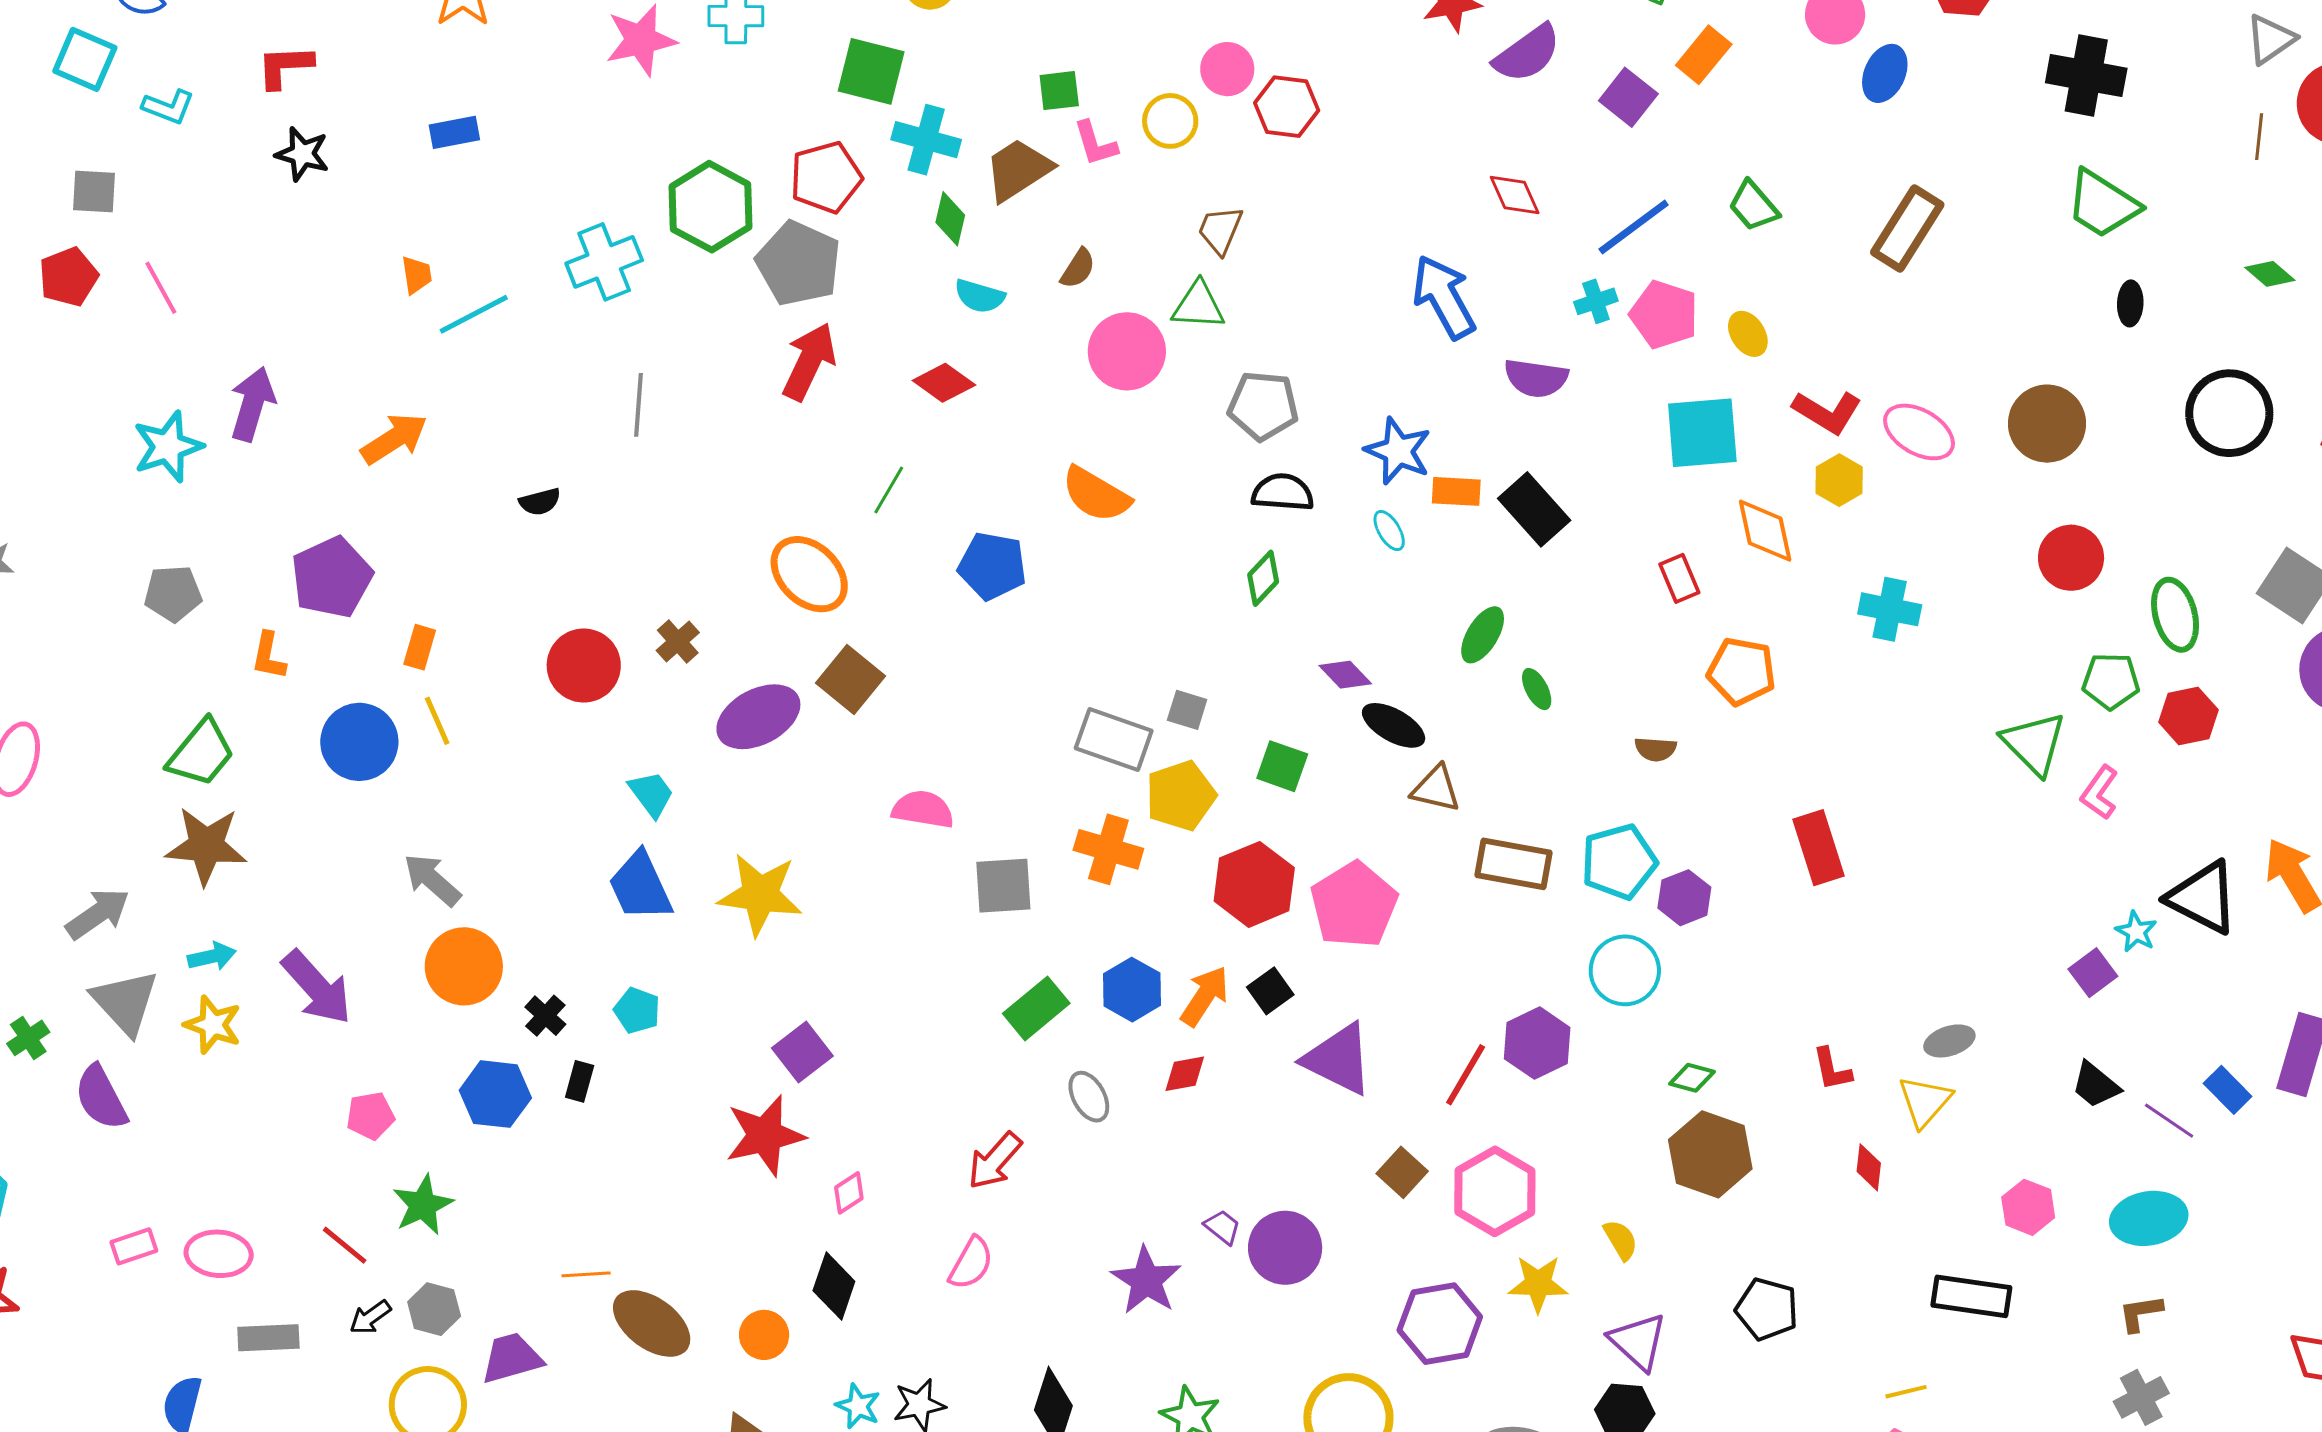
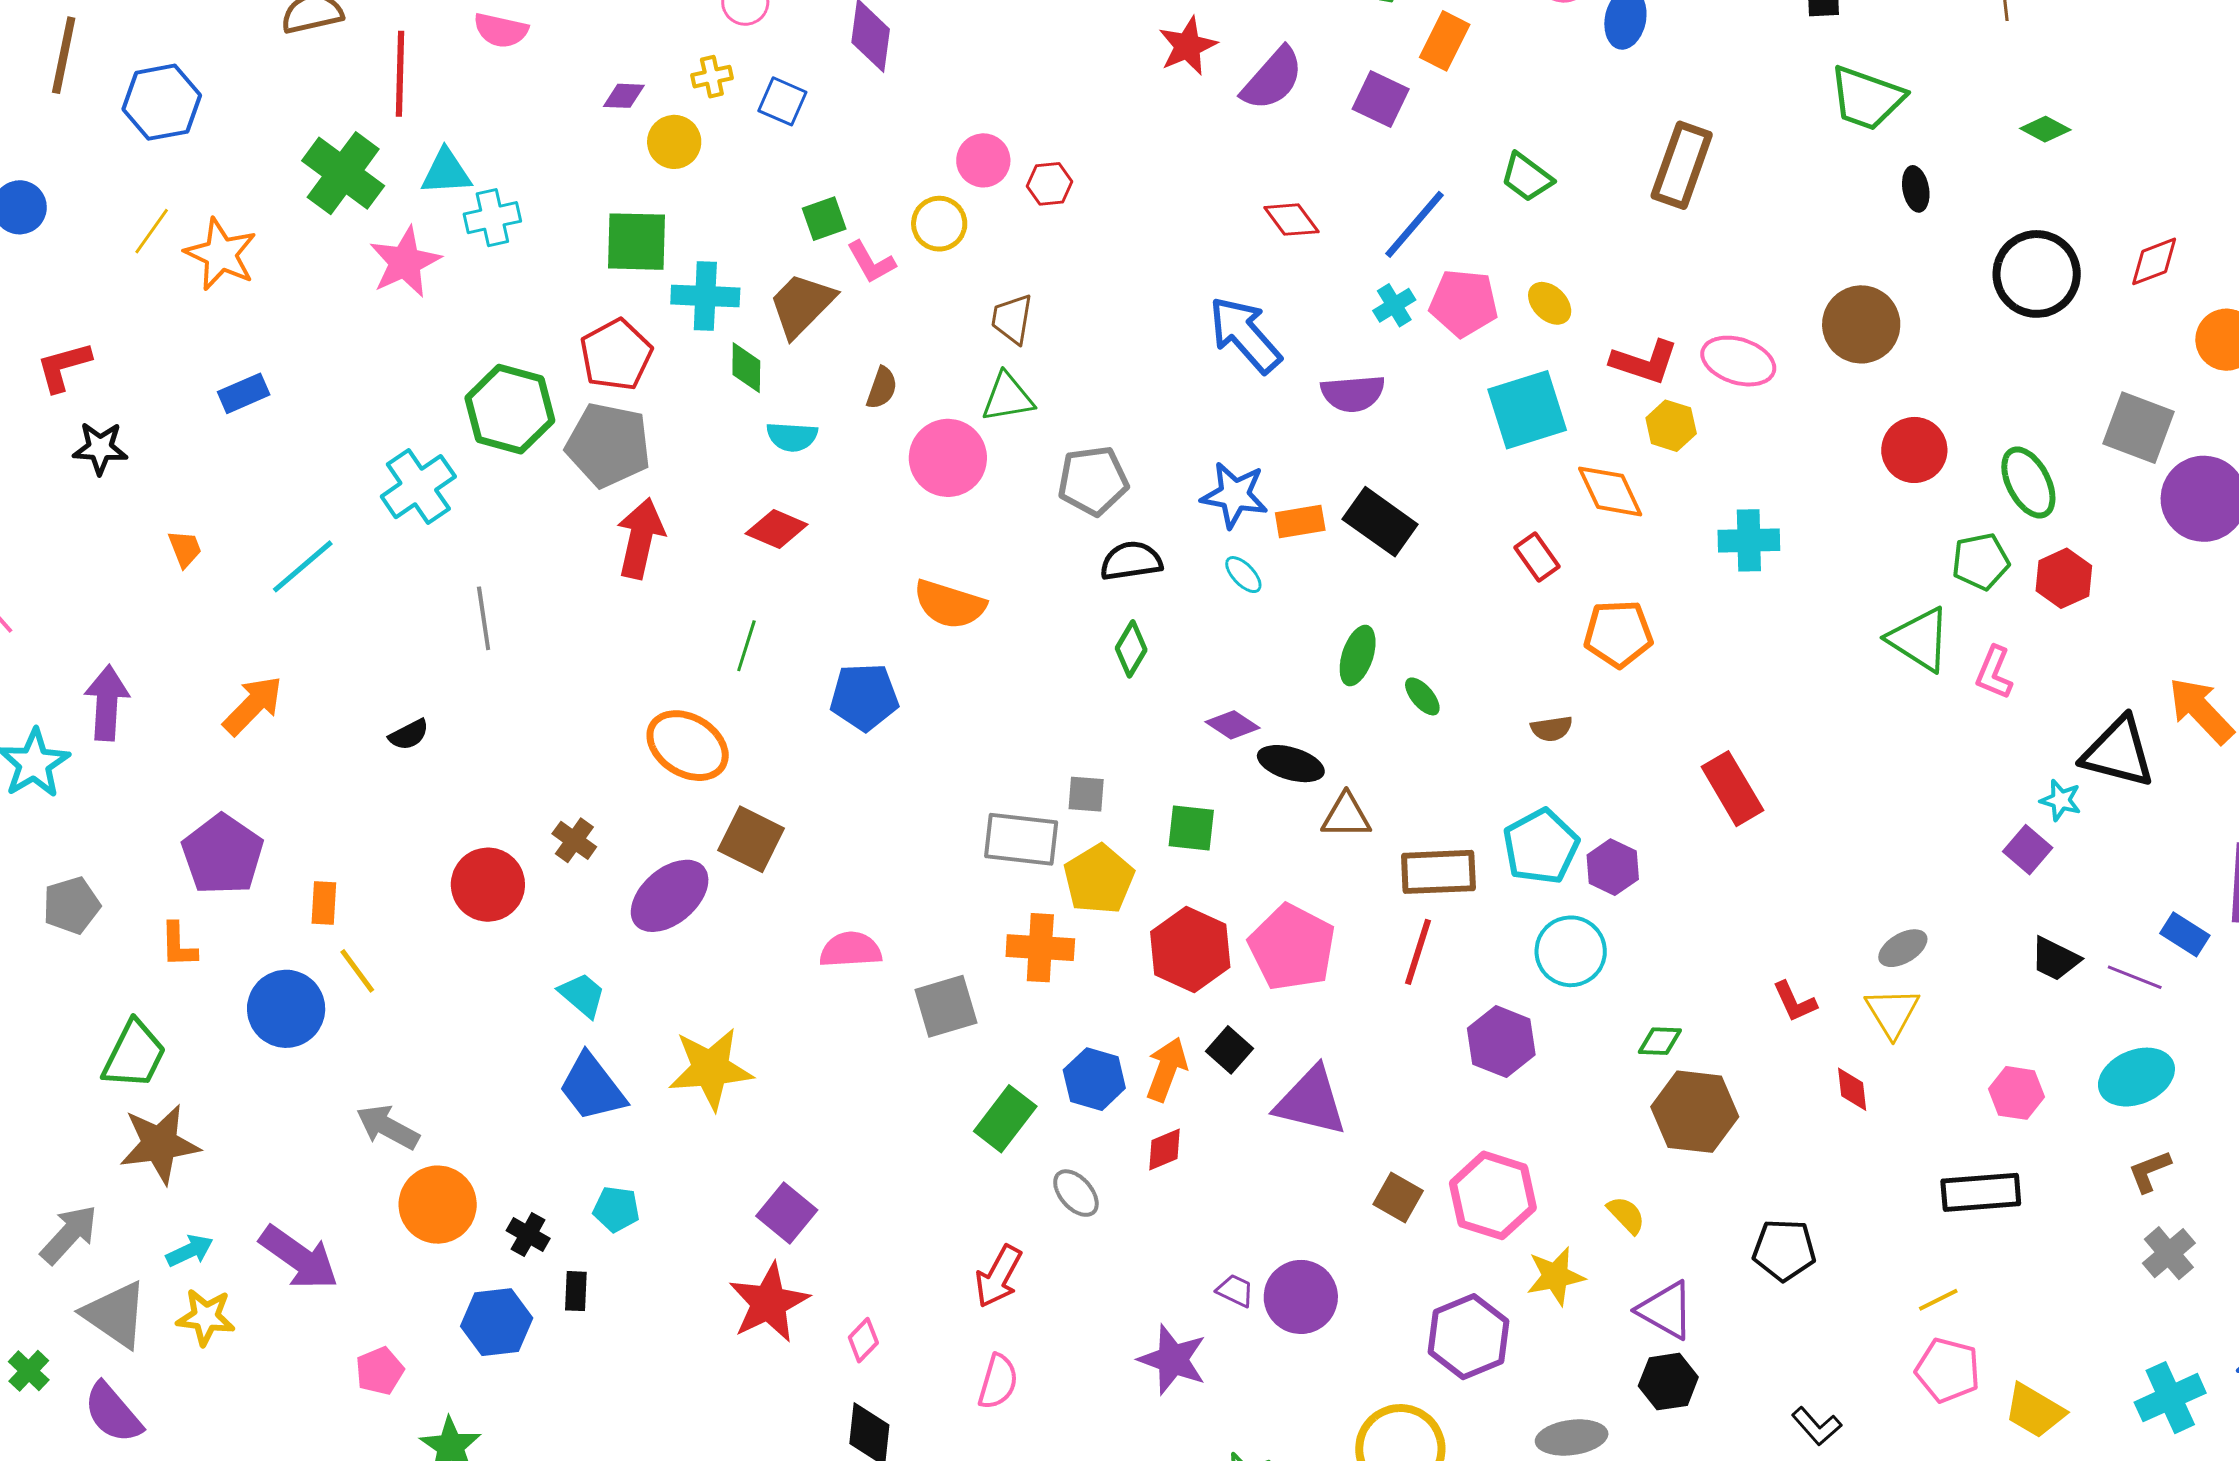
red hexagon: (1287, 107) -> (1050, 184), size x0.7
orange trapezoid: (417, 275) -> (185, 549), moved
red line: (1466, 1075) -> (1418, 952), moved

